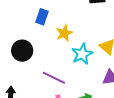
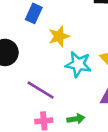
cyan star: (82, 54) -> (78, 64), turned 30

